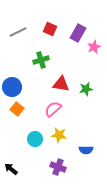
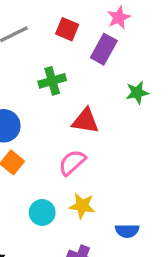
purple rectangle: (78, 33) -> (104, 49), moved
pink star: (94, 47) -> (119, 18), moved
green star: (86, 89) -> (137, 93), moved

